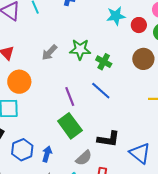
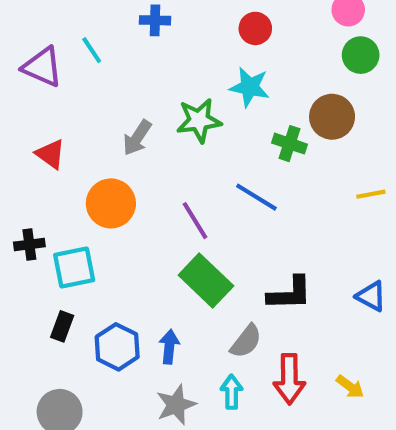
cyan star: (116, 16) -> (250, 87), moved, turned 30
red circle: (139, 25) -> (255, 28), moved
green cross: (104, 62) -> (289, 144), moved
orange circle: (19, 82) -> (111, 203), moved
blue triangle: (140, 153) -> (371, 296), moved, size x0.7

